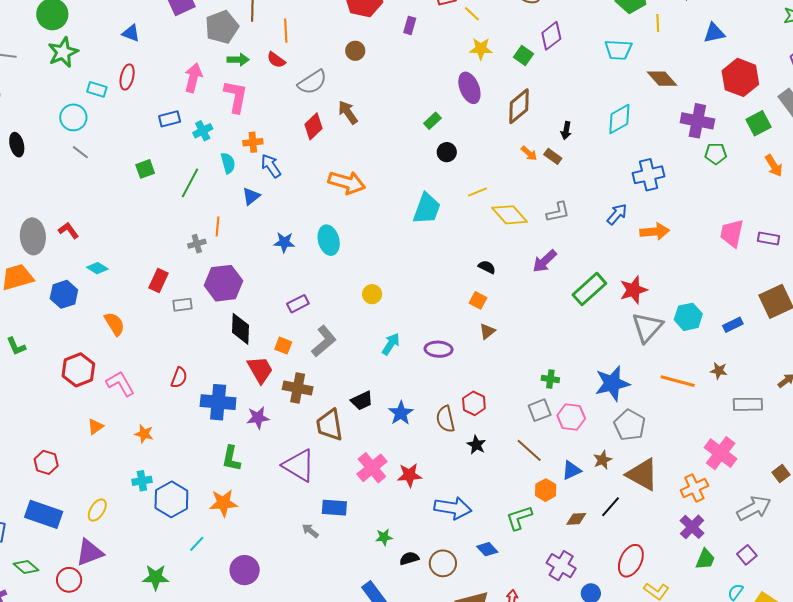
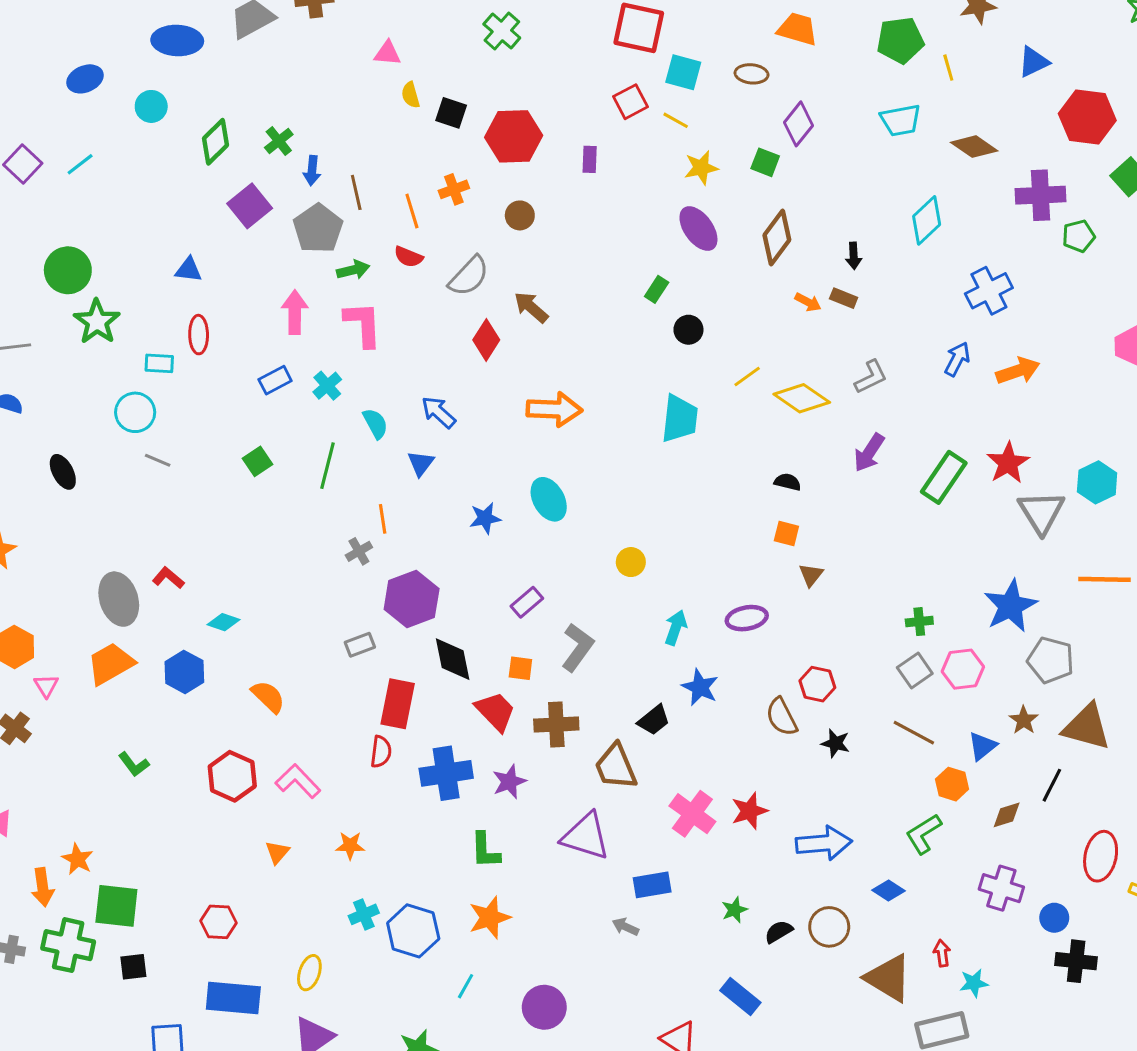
orange cross: (253, 142) -> (454, 189), moved
red rectangle: (158, 280) -> (398, 704), moved, size x1.4
blue star: (401, 413) -> (700, 687), moved

